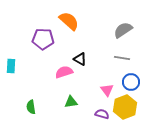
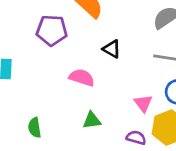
black triangle: (80, 59) -> (112, 49), moved
pink semicircle: (64, 72) -> (82, 78), turned 36

